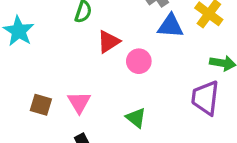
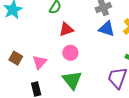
pink circle: (139, 61) -> (70, 53), moved
green triangle: (136, 118) -> (72, 80), size x1.5

